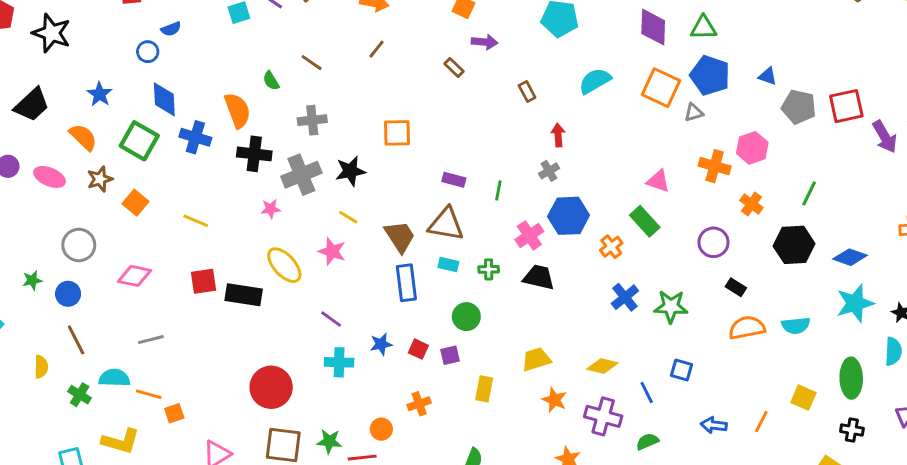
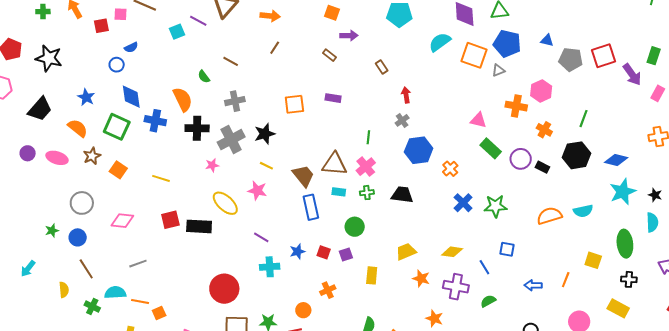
cyan semicircle: (595, 81) -> (440, 42), moved
purple rectangle: (454, 180) -> (333, 98), moved
green rectangle: (645, 221) -> (491, 148), moved
pink cross: (529, 235) -> (366, 167), moved
black rectangle: (736, 287) -> (542, 167), moved

